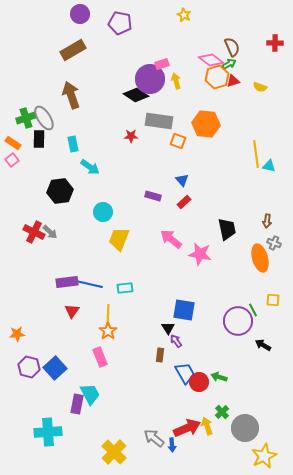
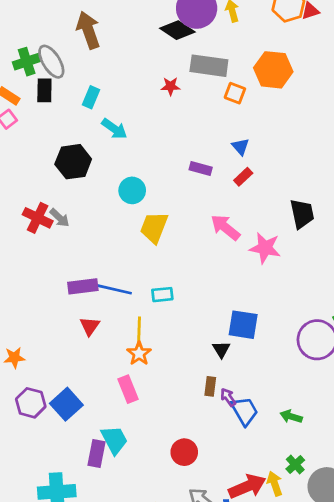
cyan rectangle: (73, 144) -> (91, 97), turned 35
purple arrow: (176, 341) -> (228, 397), moved
red circle: (199, 382) -> (184, 452), moved

